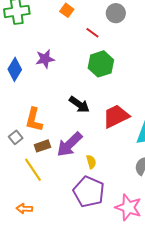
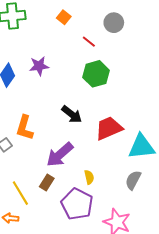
brown rectangle: (42, 146) -> (47, 183), moved, turned -42
yellow semicircle: (91, 162) -> (89, 177), moved
yellow line: (33, 170) -> (20, 193), moved

